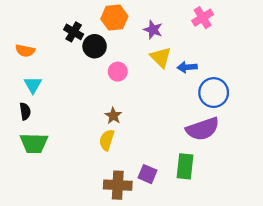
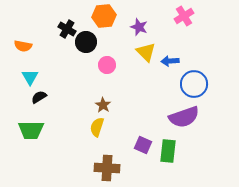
black semicircle: (25, 111) -> (39, 97), moved, turned -112
purple square: (147, 174) -> (143, 145), moved

